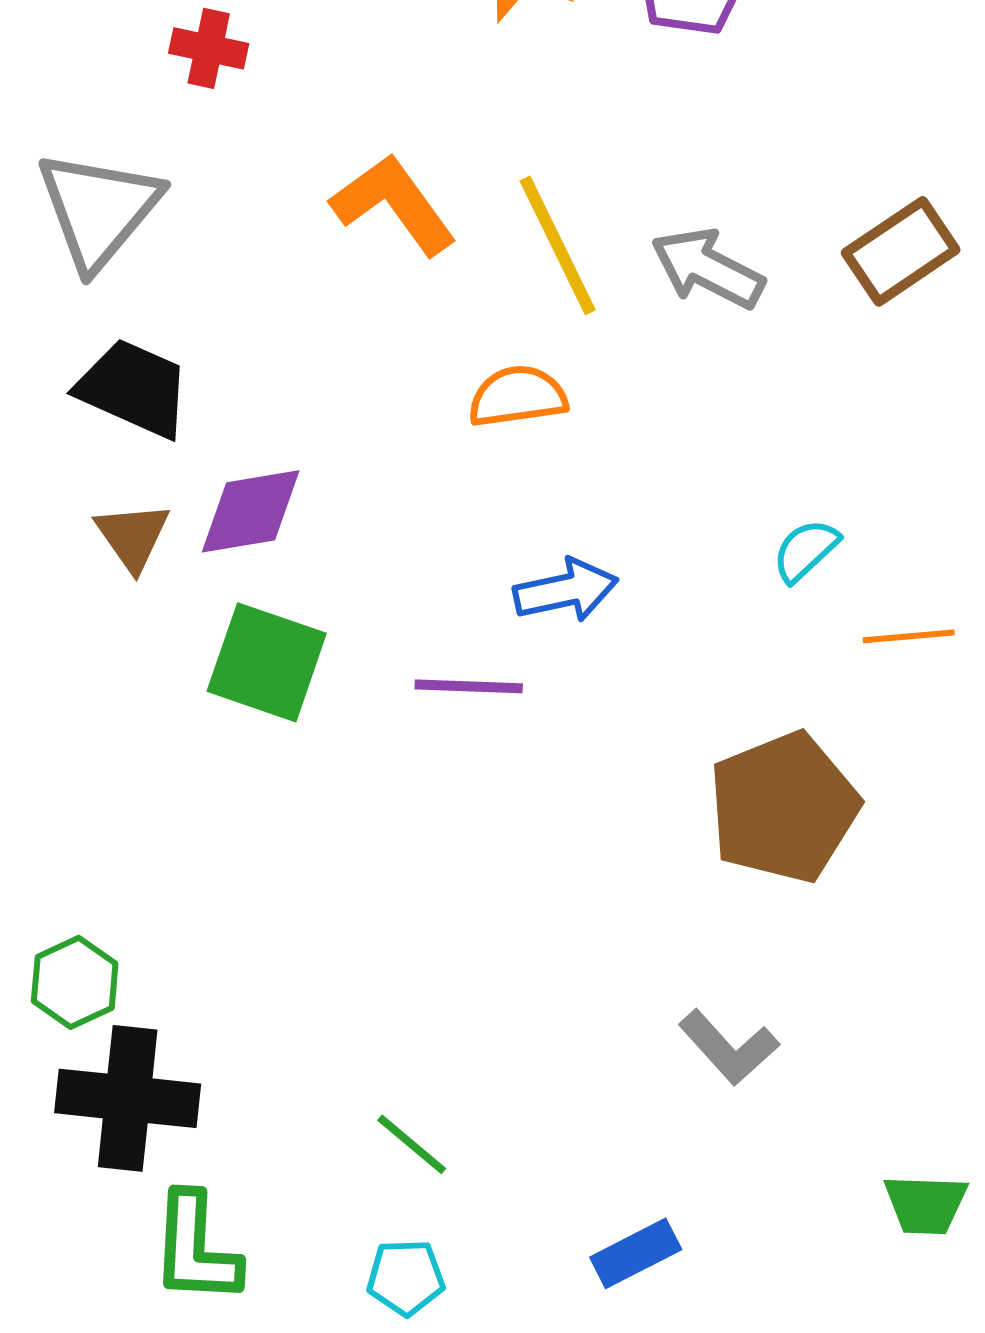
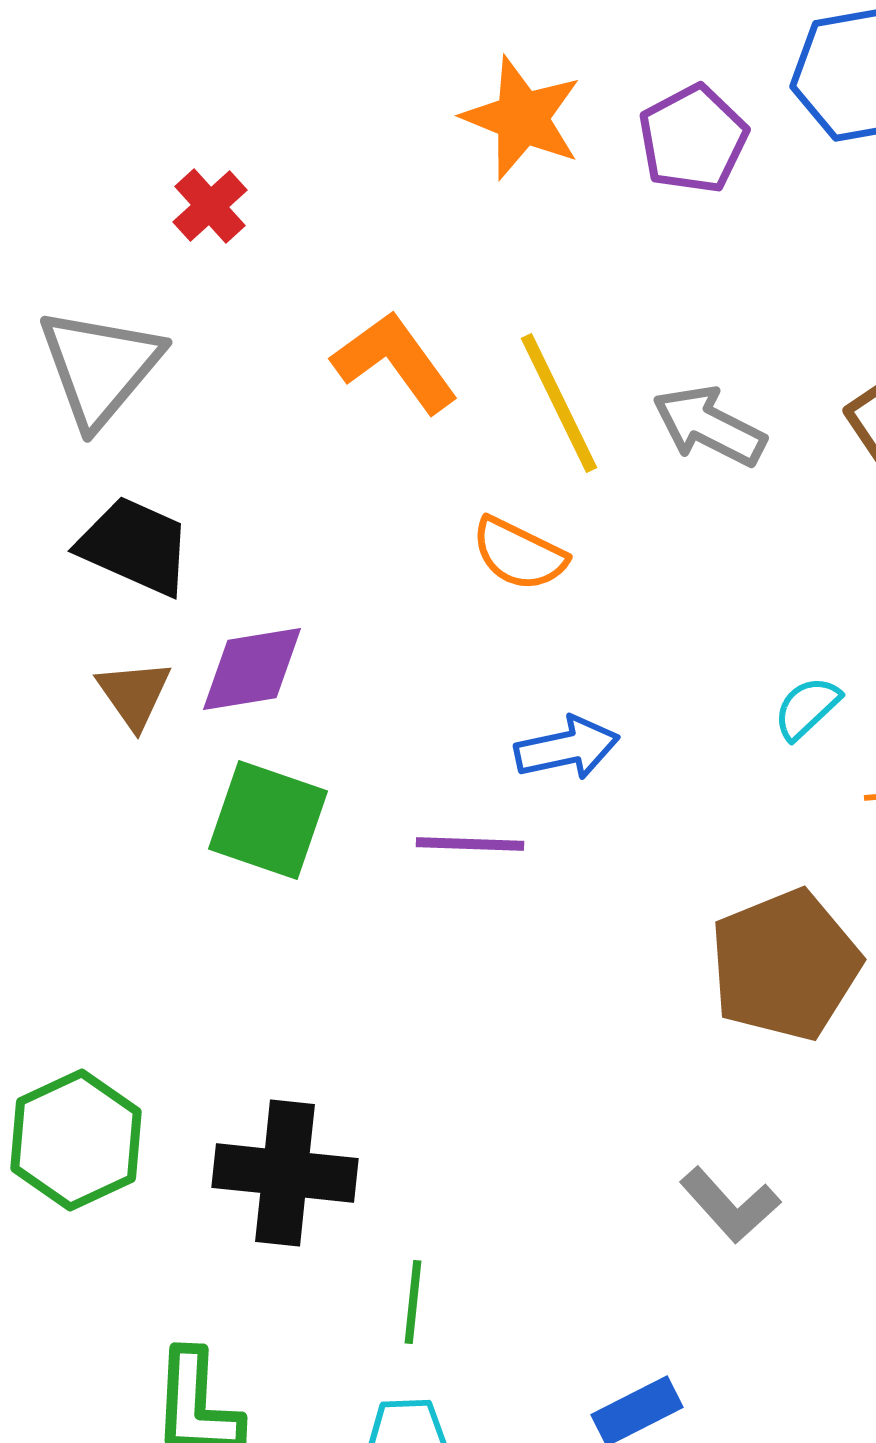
red cross: (209, 48) -> (210, 206), turned 36
orange semicircle: (518, 396) -> (519, 554), turned -146
green hexagon: (75, 982) -> (76, 1140), size x1.5
black cross: (128, 1098) -> (285, 1173), moved
green line: (412, 1144) -> (413, 1302), turned 56

